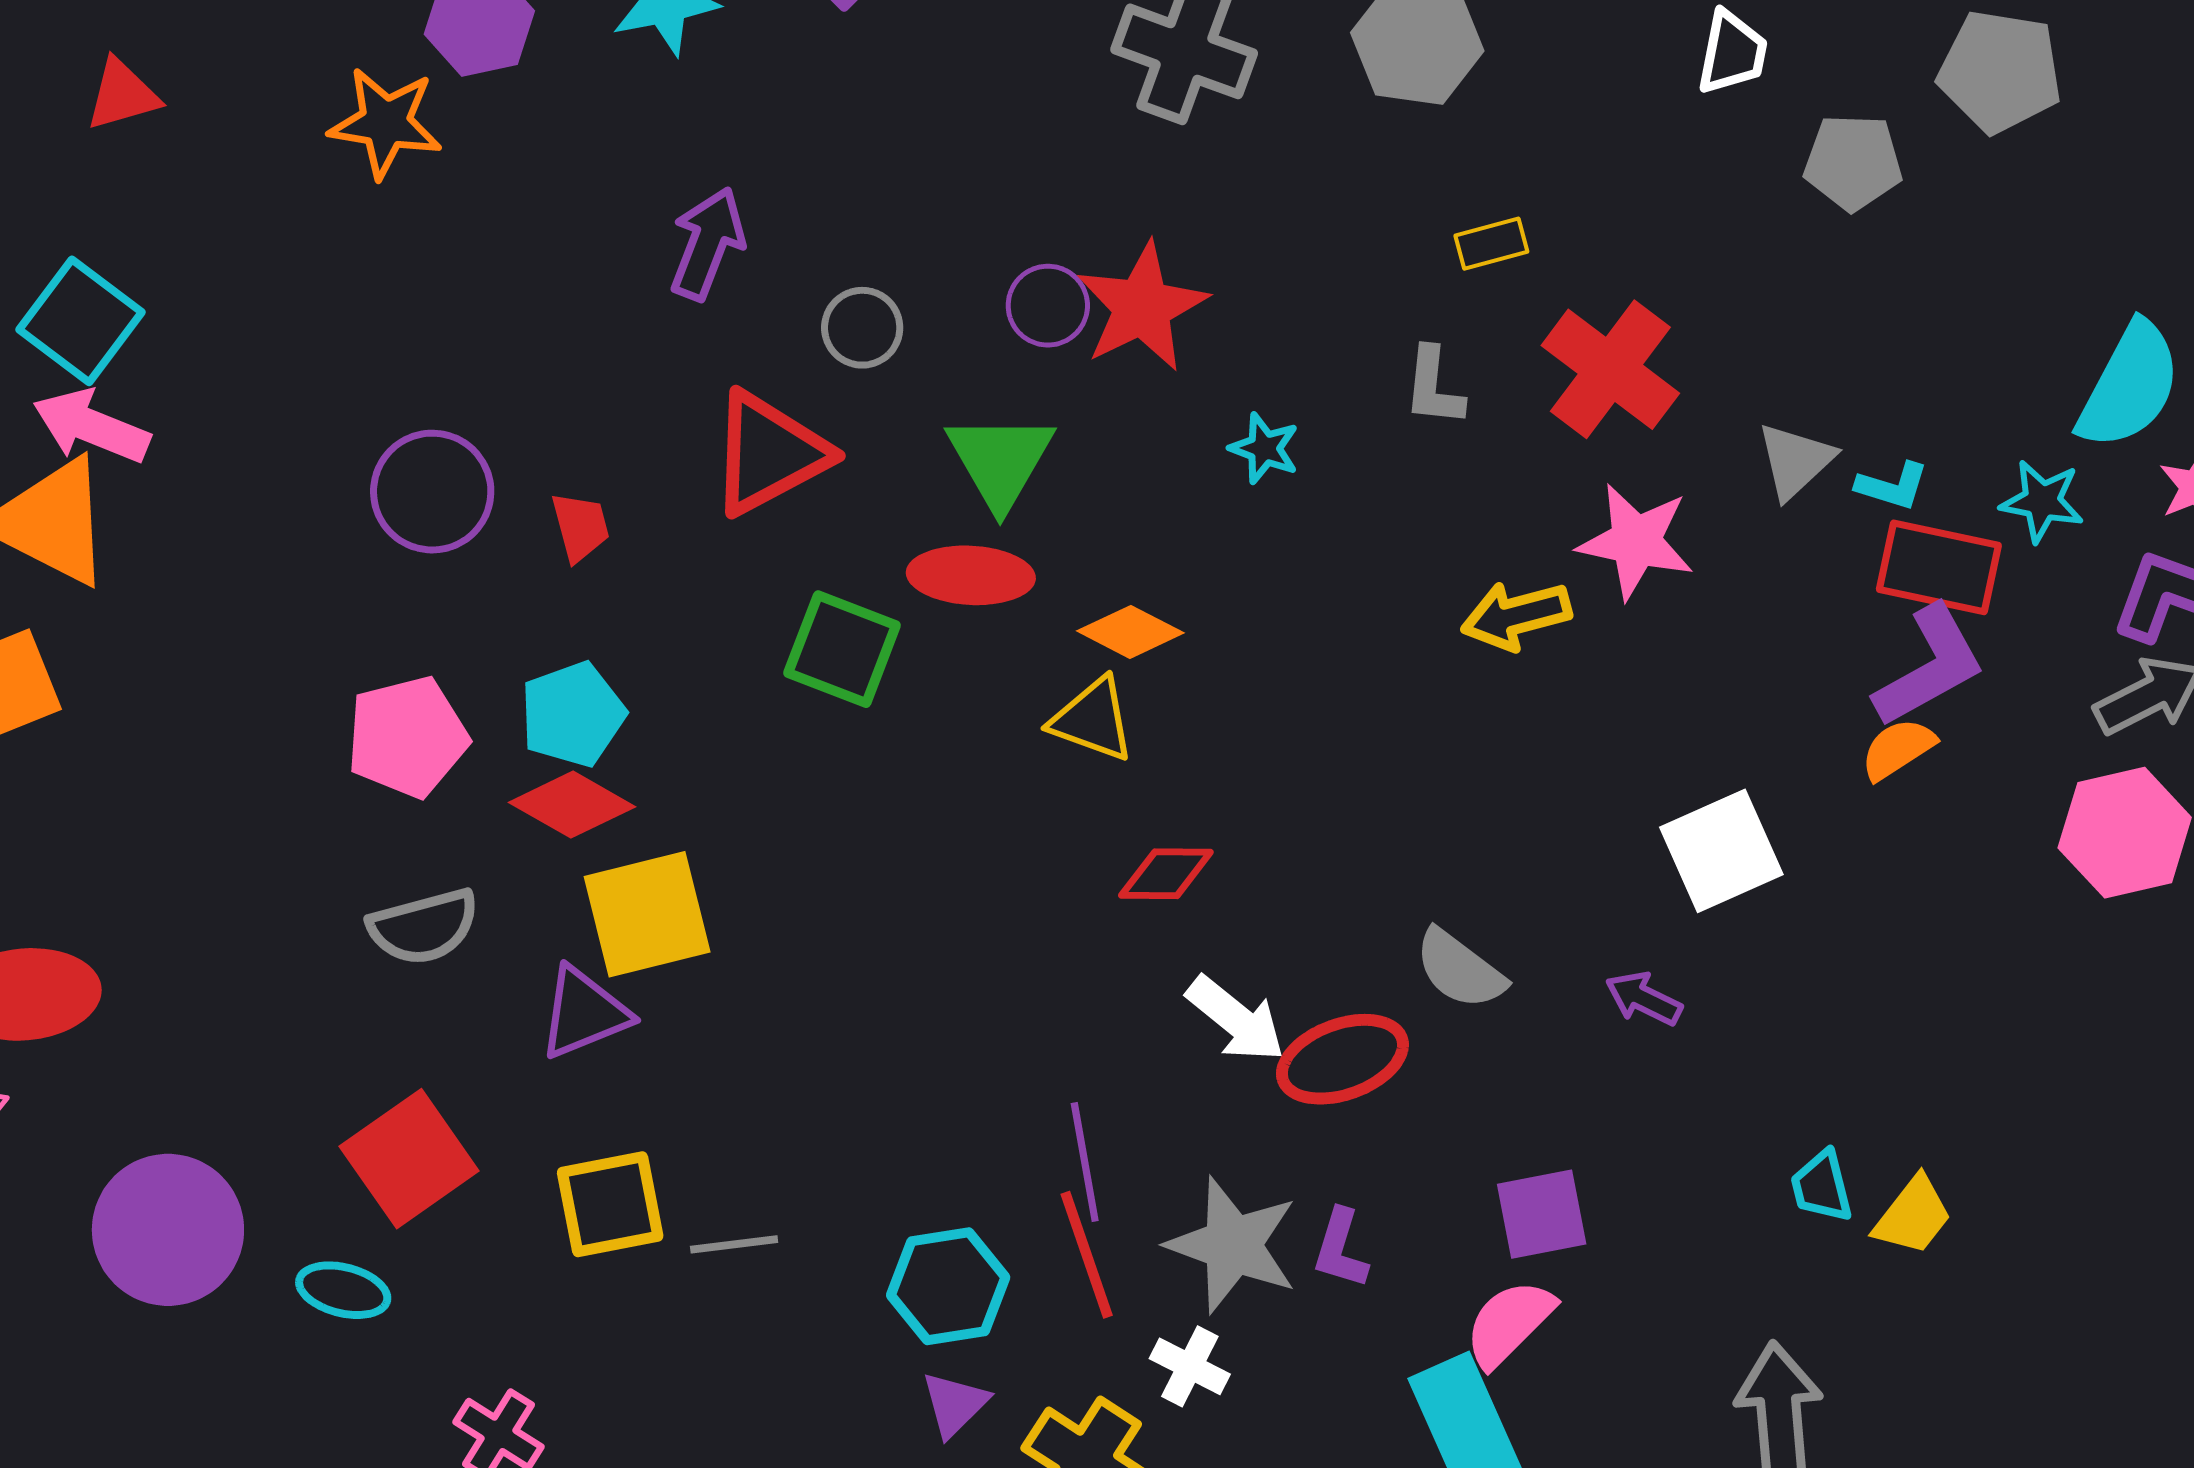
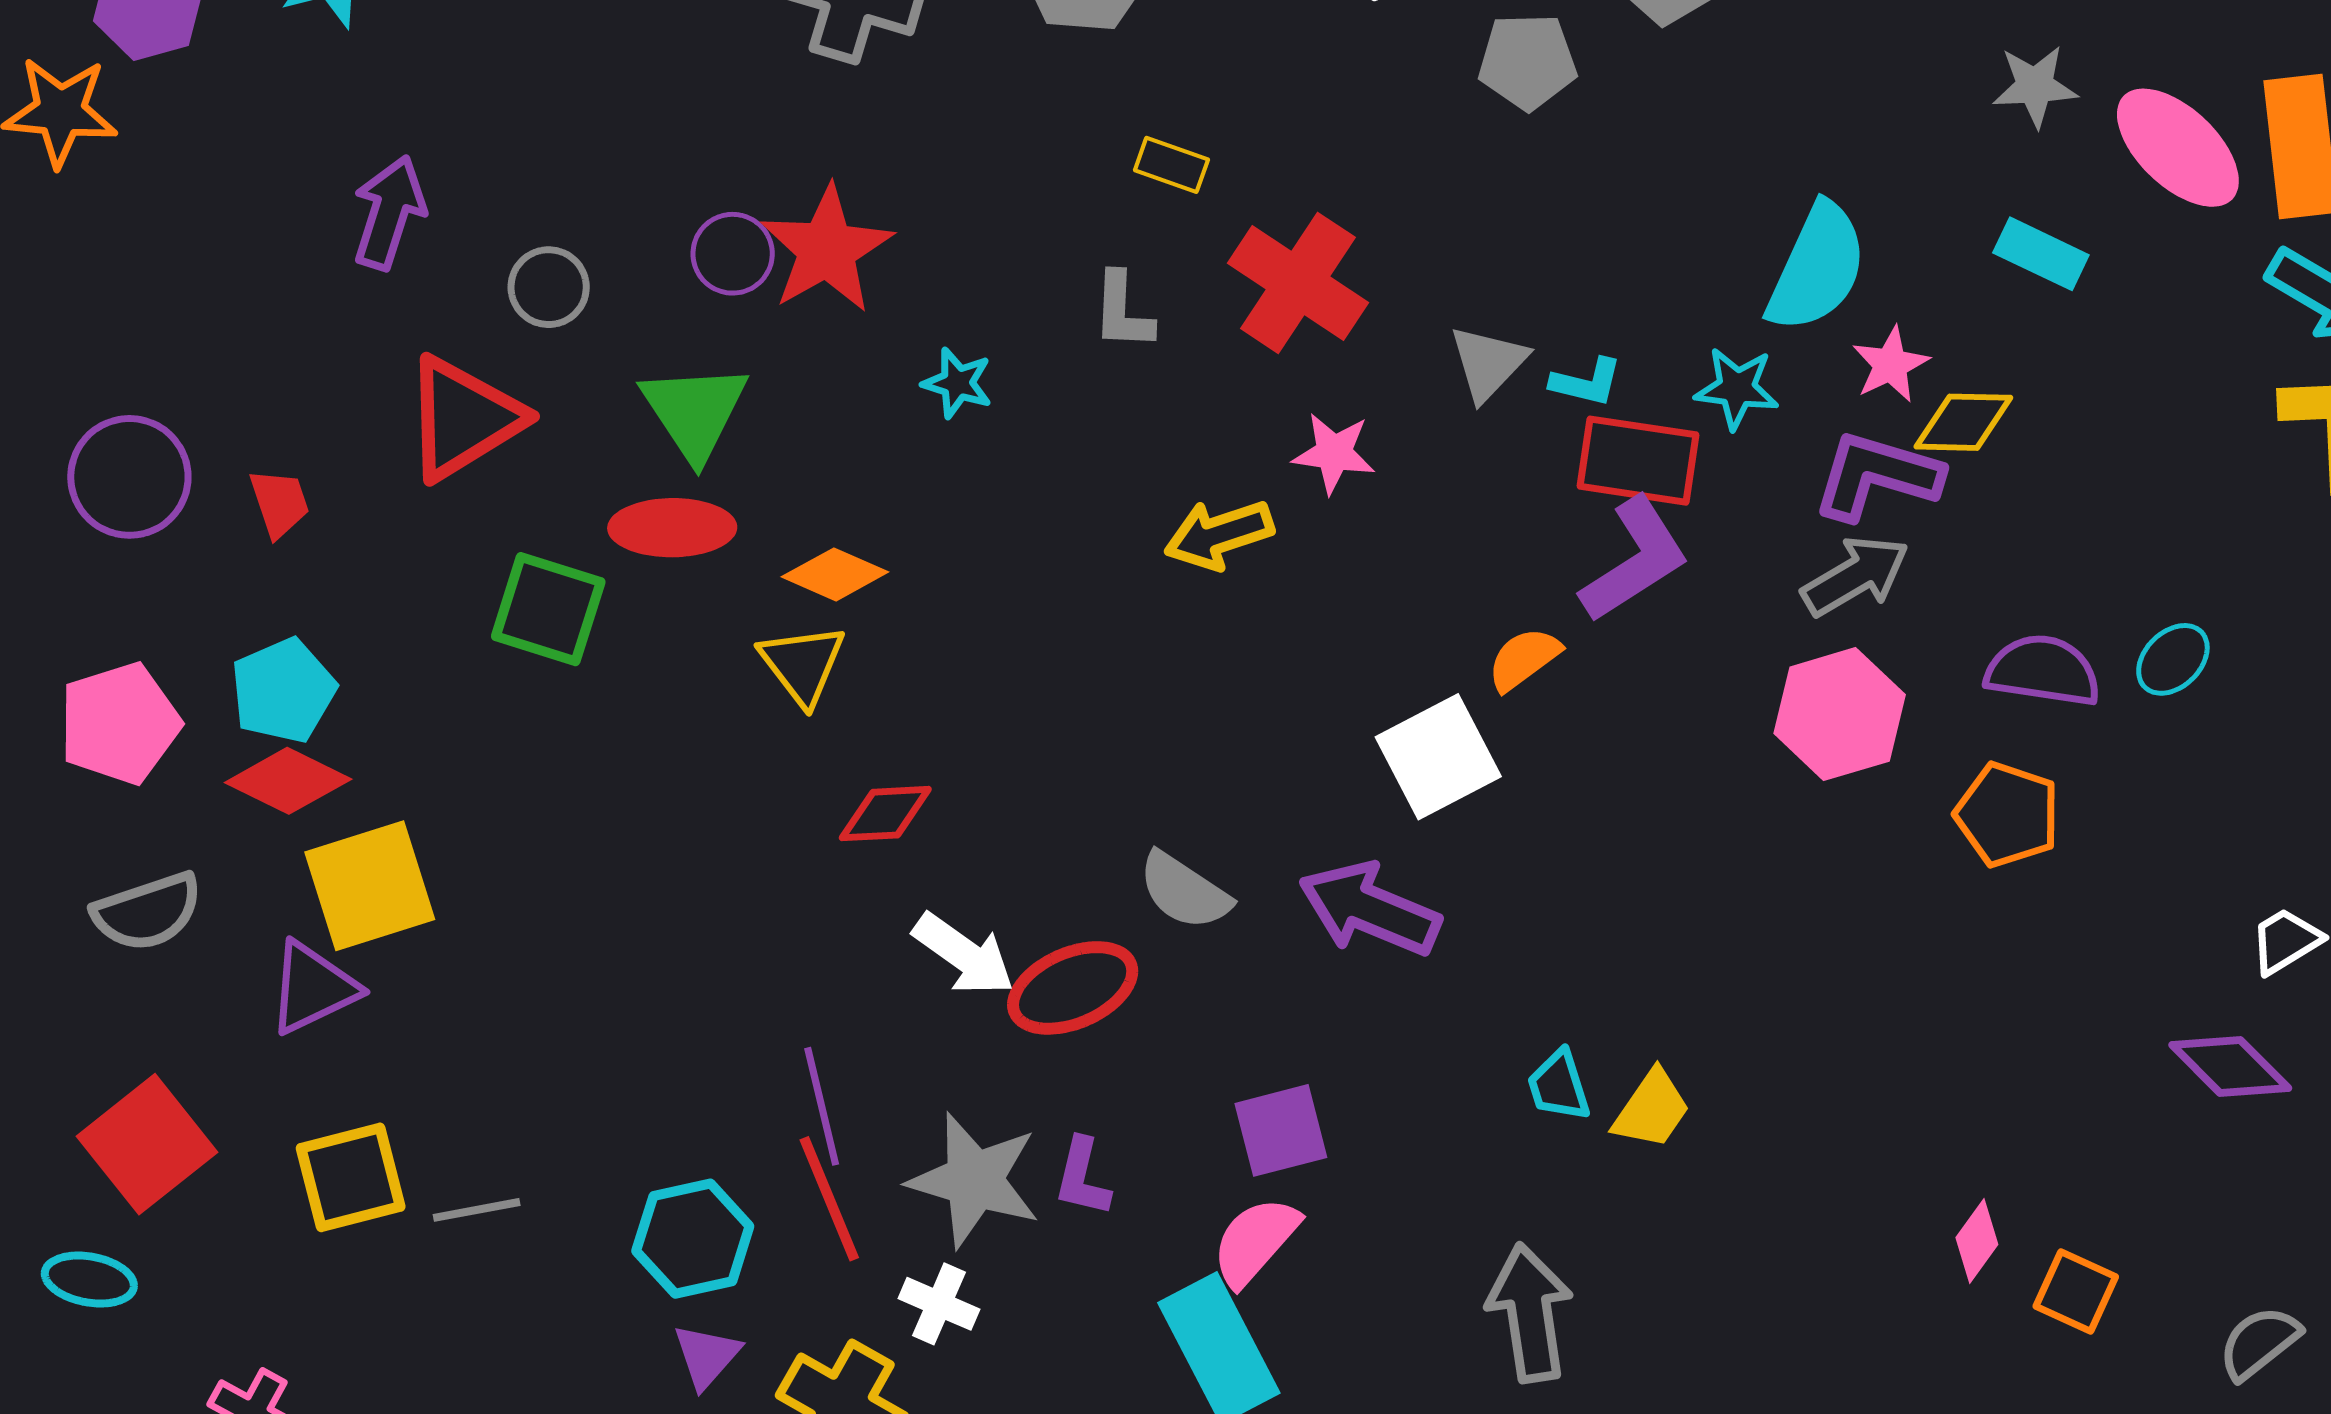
yellow rectangle: (1491, 244) -> (1171, 165), turned 38
pink star: (1636, 541) -> (1334, 453), size x0.7
yellow triangle: (1093, 720) -> (803, 664), turned 36
orange semicircle: (1898, 749) -> (1524, 659), moved
purple arrow: (1644, 999) -> (1369, 909), size x1.8

